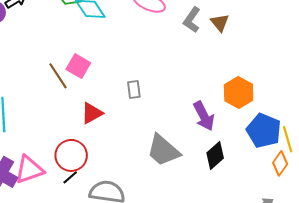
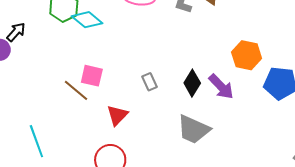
black diamond: (215, 155) -> (192, 83), moved

